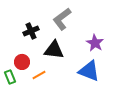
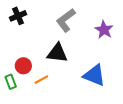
black cross: (31, 31) -> (18, 16), moved
purple star: (95, 43) -> (104, 30), moved

